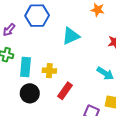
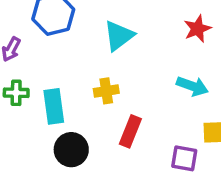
yellow cross: (49, 71) -> (106, 91), moved

